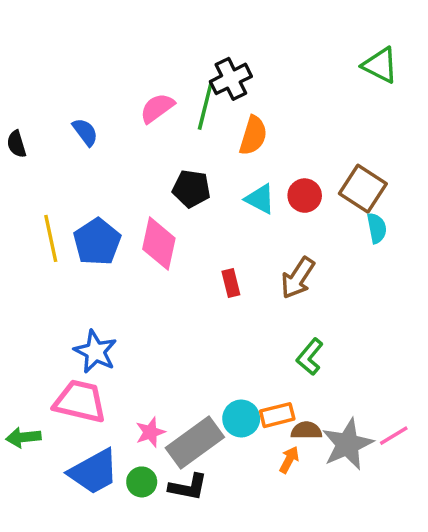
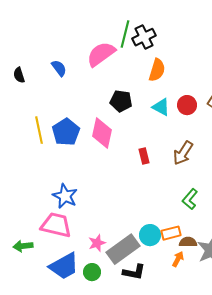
green line: (205, 106) -> (125, 34), moved
pink semicircle: (157, 108) -> (101, 54), size x1.4
black L-shape: (188, 487) -> (134, 272), moved

